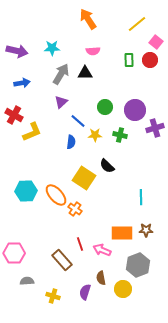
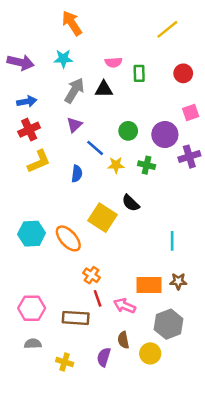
orange arrow: (88, 19) -> (72, 23), moved
pink square: (156, 42) -> (191, 112), moved, turned 32
green rectangle: (129, 60) -> (139, 73), moved
red cross: (14, 115) -> (29, 130), moved, turned 36
blue semicircle: (71, 142) -> (77, 174), moved
orange cross: (75, 209) -> (91, 275), moved
pink hexagon: (14, 253) -> (32, 308), moved
brown rectangle: (62, 260) -> (76, 318), turned -45

